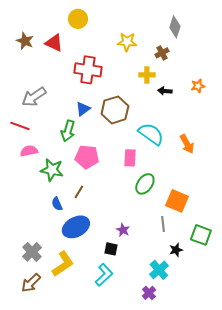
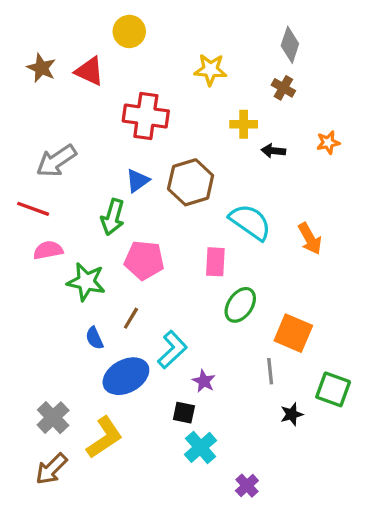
brown cross: (162, 53) -> (283, 88), moved, turned -32
cyan cross: (159, 270) -> (201, 447), moved
cyan L-shape: (104, 275) -> (172, 350), moved

